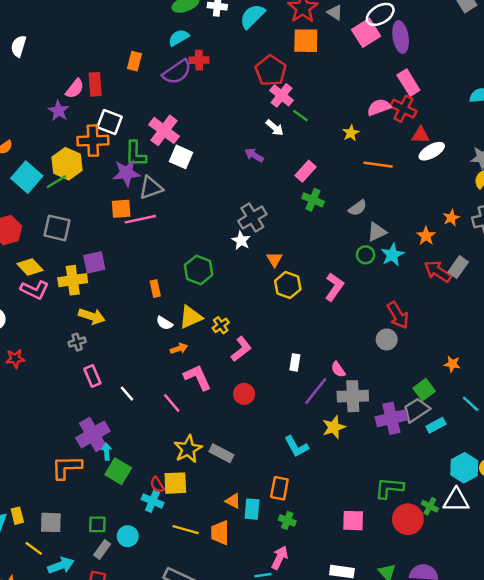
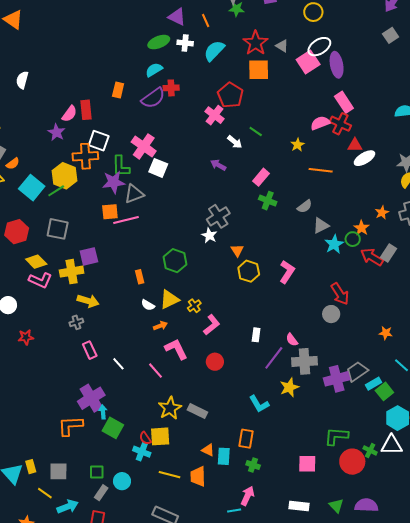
pink cross: (282, 95) -> (215, 115), moved
green circle: (366, 255) -> (353, 239), moved
green square: (424, 390) -> (384, 391), moved

